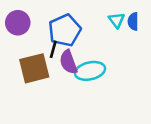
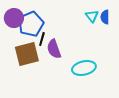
blue pentagon: (65, 30) -> (31, 24), moved
cyan ellipse: (90, 71) -> (84, 68), moved

